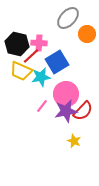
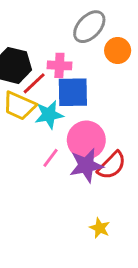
pink cross: (39, 43) -> (59, 65), moved
blue square: (57, 62) -> (73, 92), turned 30
yellow star: (74, 141) -> (100, 228), moved

